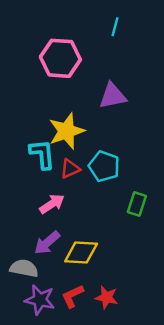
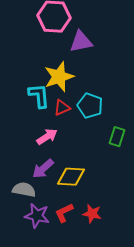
purple triangle: (113, 96) -> (81, 42), moved

